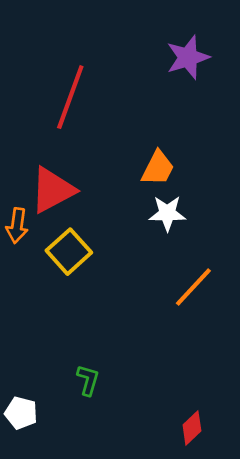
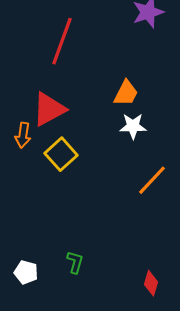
green L-shape: (88, 380) -> (75, 262), moved
red diamond: (192, 428) -> (151, 283), turned -30

